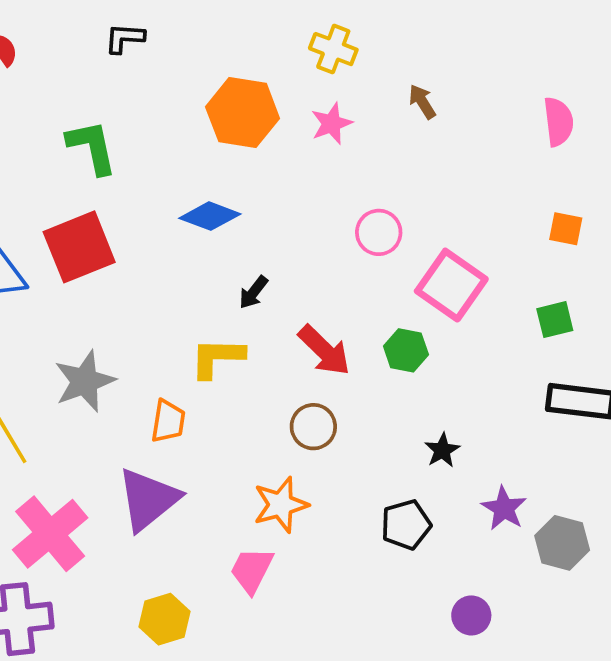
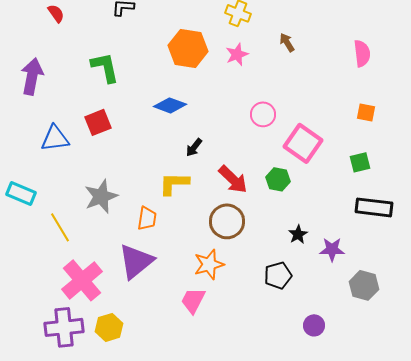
red square: (79, 247) -> (98, 122), size x0.7
brown circle: (313, 427) -> (227, 221), size x1.4
purple star: (504, 508) -> (332, 249), moved, turned -30
yellow hexagon: (164, 619) -> (109, 327), moved

